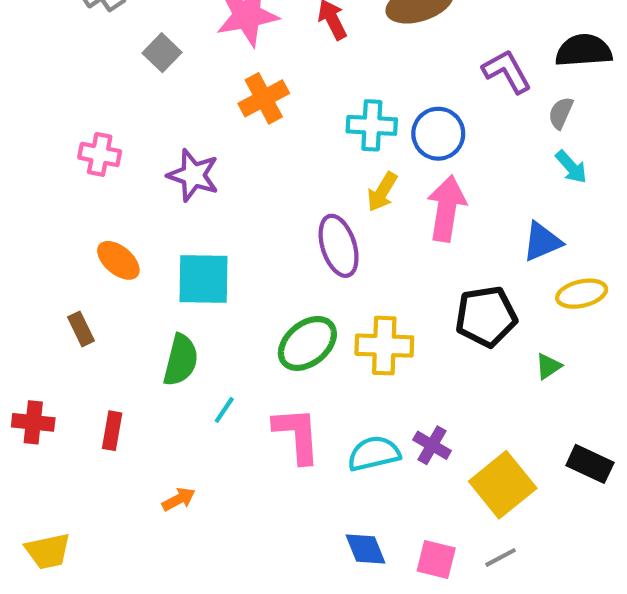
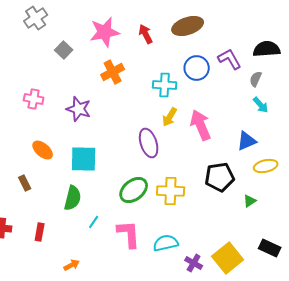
blue circle: (438, 134) -> (197, 68), moved
pink arrow: (447, 208) -> (201, 125), turned -32
purple cross: (432, 445) -> (194, 263), moved

